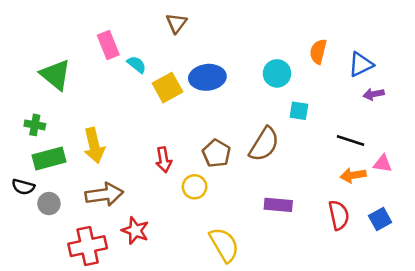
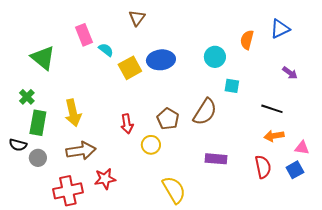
blue triangle: (361, 64) -> (280, 29), moved
purple arrow: (374, 94) -> (290, 73), turned -133
green cross: (35, 125) -> (27, 97), turned 35
green rectangle: (49, 158) -> (38, 123), turned -65
pink triangle: (383, 164) -> (302, 148), moved
red star: (135, 231) -> (105, 179), turned -30

